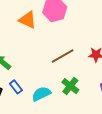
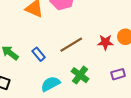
blue rectangle: (16, 87) -> (39, 54), moved

